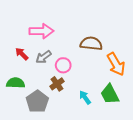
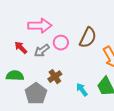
brown semicircle: (91, 44) -> (88, 38), turned 110
pink circle: (63, 65) -> (61, 43), moved

